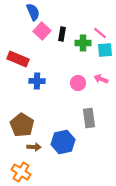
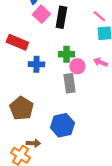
black rectangle: (62, 34) -> (61, 17), size x1.5
green cross: (83, 43) -> (66, 54), moved
gray rectangle: (89, 118) -> (69, 83), moved
brown arrow: (34, 147) -> (33, 143), moved

